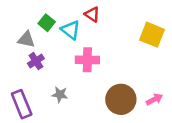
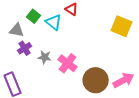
pink cross: (87, 60) -> (68, 63), moved, turned 36
gray star: (60, 95) -> (45, 57), moved
pink arrow: (154, 99) -> (124, 80), size x1.5

